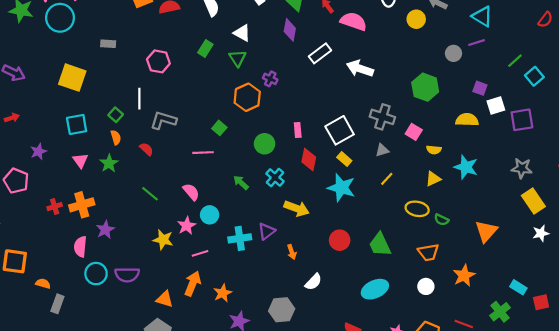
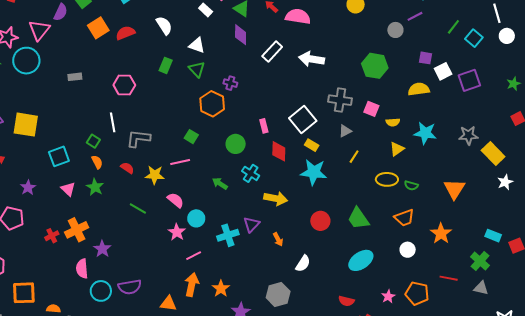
yellow square: (72, 78) -> (26, 125), moved
gray star: (522, 168) -> (468, 135), moved
yellow star: (163, 240) -> (155, 175), moved

